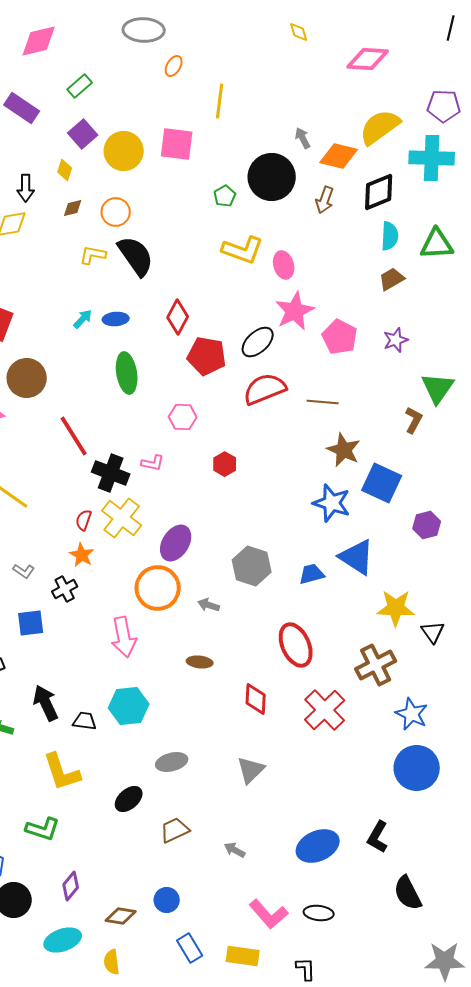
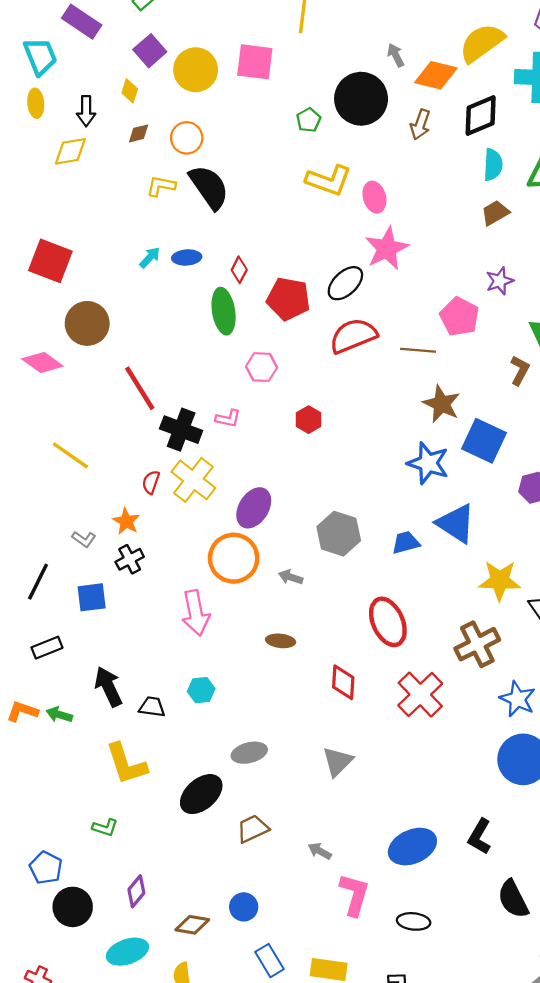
red diamond: (178, 317) -> (239, 270), moved, size x0.7
pink pentagon: (340, 337) -> (459, 317), moved
green ellipse: (127, 373) -> (224, 311), moved
orange star: (82, 555) -> (126, 521), moved
cyan hexagon: (129, 706) -> (201, 690), size x0.6
black ellipse: (129, 799) -> (201, 794), size x1.4
green L-shape: (43, 829) -> (105, 828), size x0.7
pink L-shape: (269, 914) -> (354, 895), moved, turned -123

